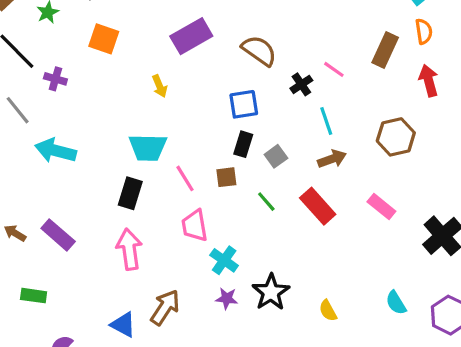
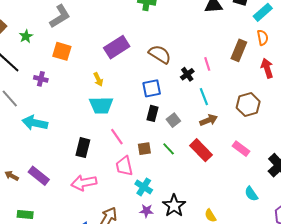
pink line: (334, 69) -> (207, 64), turned 40
purple cross: (55, 79) -> (41, 79), moved
cyan trapezoid: (148, 148) -> (101, 105), moved
brown square: (226, 177) -> (144, 149), moved
pink arrow: (129, 249) -> (84, 183), turned -90
cyan semicircle: (396, 303) -> (251, 194), moved

